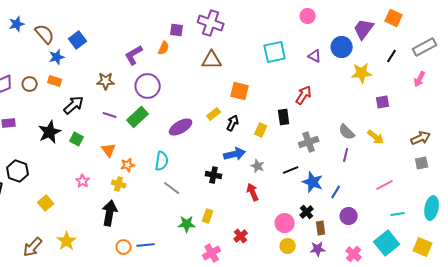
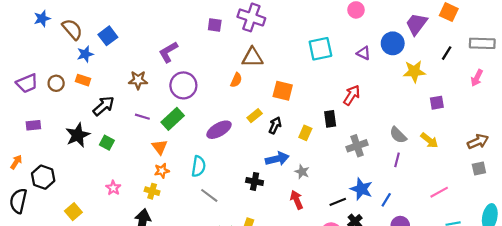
gray rectangle: (425, 47) -> (482, 43), turned 30
orange semicircle: (164, 48) -> (236, 80), moved
orange triangle: (109, 150) -> (160, 147), moved
black line: (291, 170) -> (338, 202), moved

